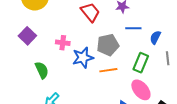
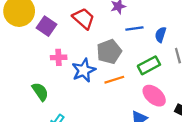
purple square: (27, 36) -> (47, 26), moved
green rectangle: (141, 63) -> (149, 65), turned 48

